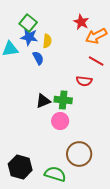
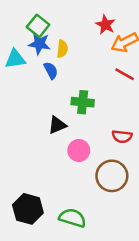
red semicircle: (84, 81) -> (122, 137), moved
green cross: (63, 100) -> (83, 102), moved
brown circle: (79, 154) -> (112, 176), moved

